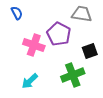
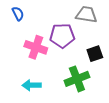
purple pentagon: (59, 34) -> (62, 36), turned -30
cyan arrow: (30, 81) -> (32, 85), turned 42

